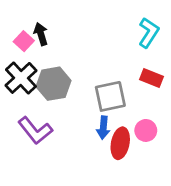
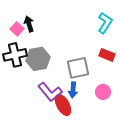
black cross: (21, 78) -> (15, 55), turned 30
purple L-shape: (35, 130) -> (50, 92), moved
red ellipse: (120, 143) -> (63, 105), moved, turned -40

